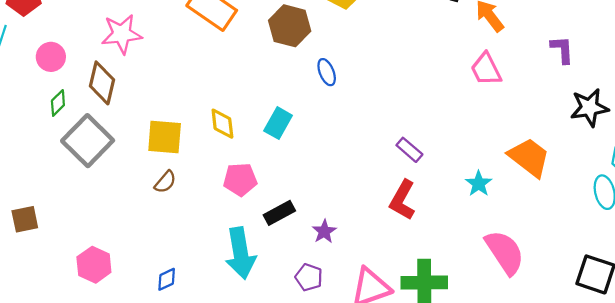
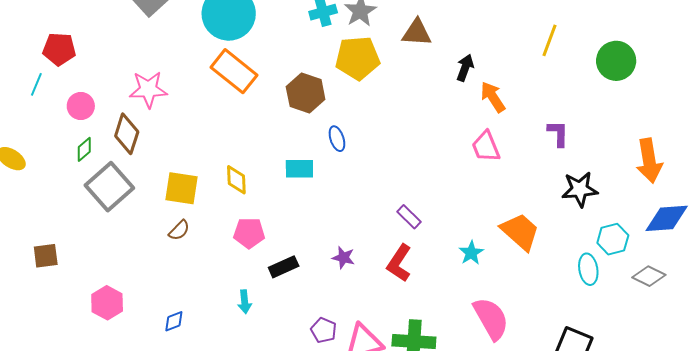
cyan rectangle: (278, 123) -> (299, 169), moved, turned 56
purple star: (324, 231) -> (343, 258), moved, turned -30
cyan arrow: (241, 253) -> (245, 302), size x0.5
purple pentagon: (309, 277) -> (324, 330), moved

